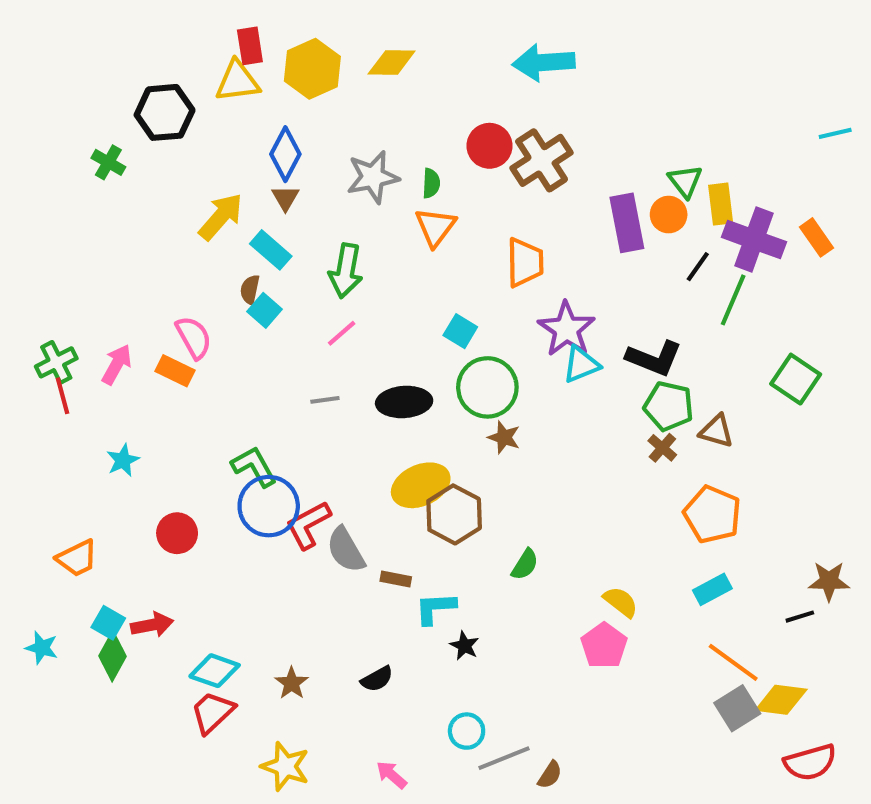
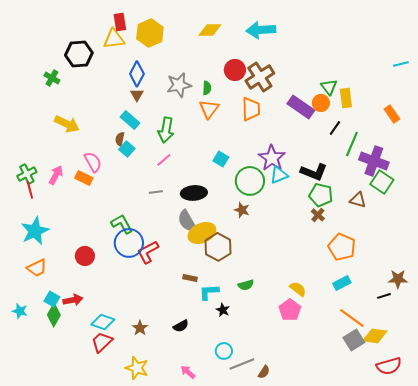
yellow diamond: (392, 62) -> (210, 30), moved
yellow arrow: (221, 217) -> (67, 124), moved, turned 75
purple rectangle: (627, 223) -> (301, 107), turned -44
purple cross: (754, 240) -> (374, 161), moved
orange trapezoid: (525, 262) -> (251, 109), moved
green circle: (487, 387) -> (250, 181), moved
brown triangle: (716, 431) -> (358, 200), moved
cyan star: (123, 460) -> (35, 231), moved, size x1.8
gray semicircle: (346, 550) -> (187, 221), moved
green semicircle: (525, 564) -> (246, 285), moved, turned 42

